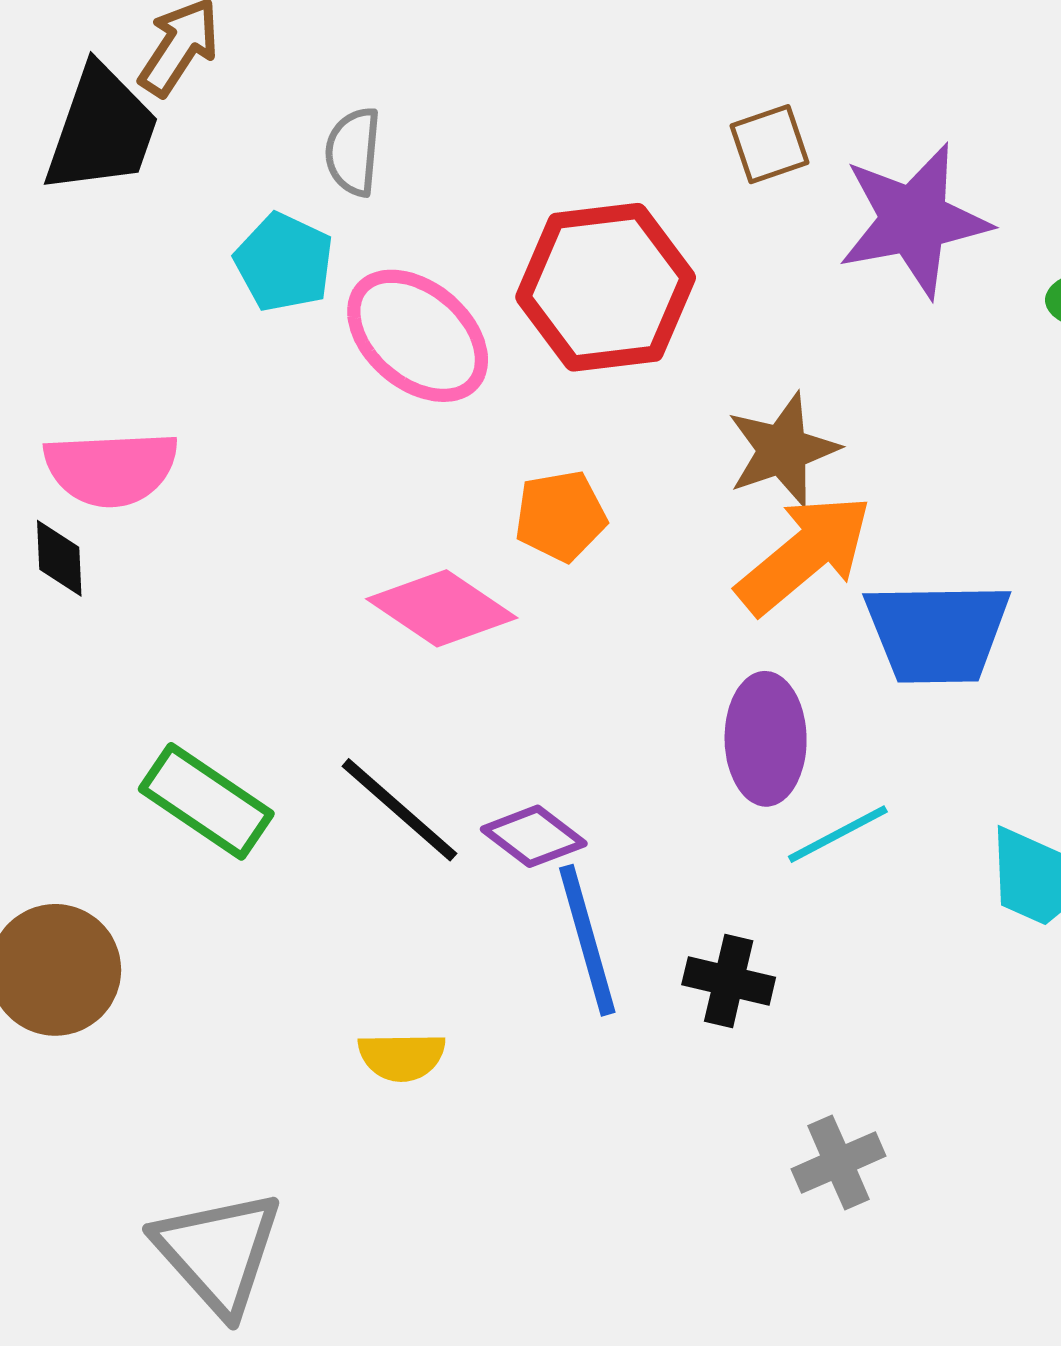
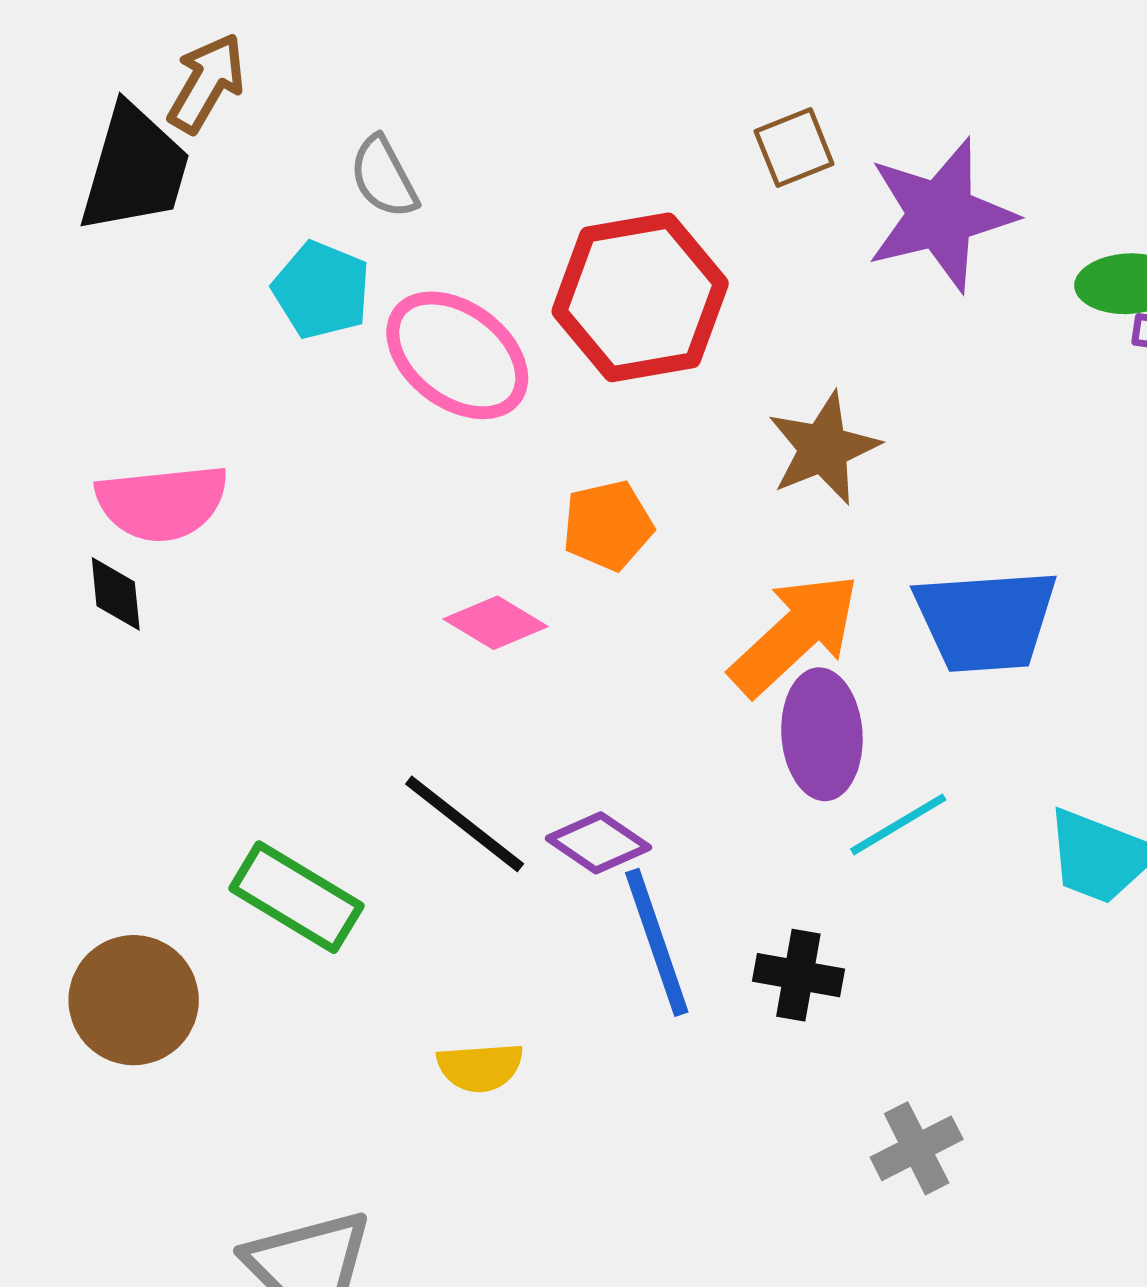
gray semicircle: (353, 152) -> (384, 177), turned -30
orange arrow: (804, 554) -> (795, 634), moved
pink diamond: (442, 608) -> (496, 623), size x0.7
green rectangle: (206, 801) -> (296, 897), moved

